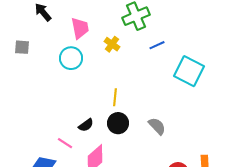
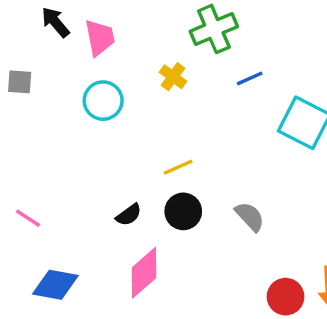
pink trapezoid: (80, 28) -> (100, 38), moved
yellow line: (115, 97) -> (178, 167), turned 60
pink line: (65, 143) -> (28, 218), moved

